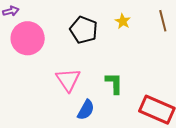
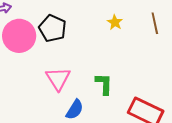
black pentagon: (84, 30) -> (53, 28), moved

